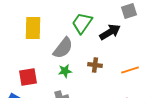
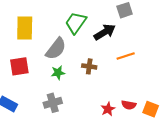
orange line: (130, 70) -> (126, 56), moved
red square: (28, 77) -> (19, 66), moved

